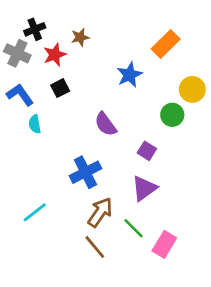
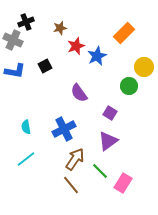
red star: (55, 55) -> (76, 46), moved
blue L-shape: (20, 95) -> (15, 71), turned 135
cyan semicircle: (35, 124) -> (26, 127), moved

